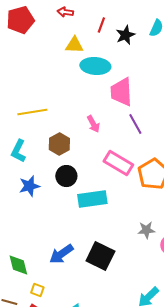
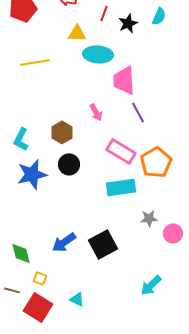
yellow line: (32, 112) -> (35, 62), moved
blue star: (29, 186) -> (32, 174), size x1.4
cyan rectangle: (92, 199) -> (121, 187), moved
black square: (100, 256) -> (103, 244), turned 36

